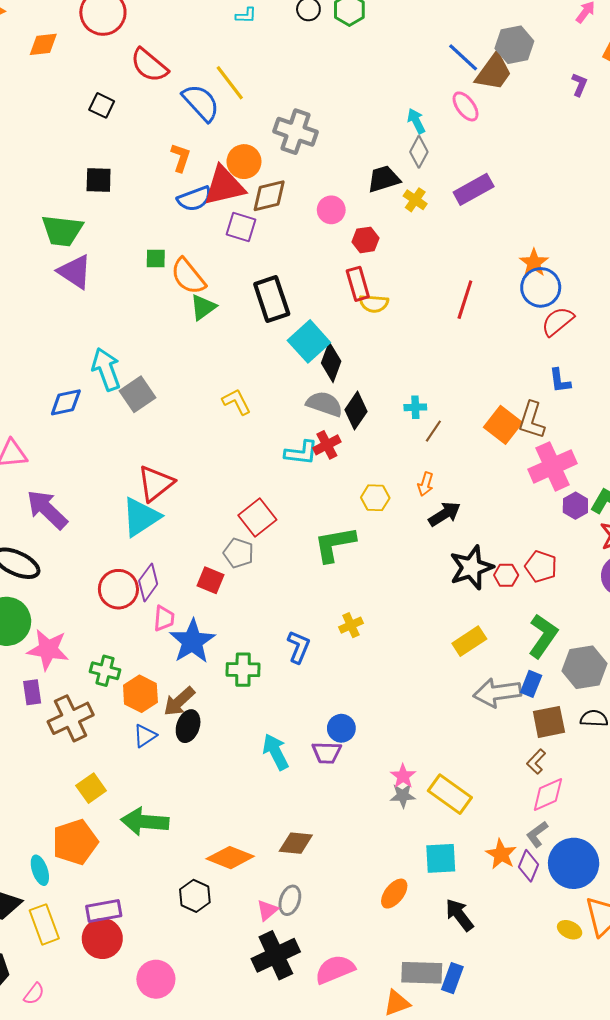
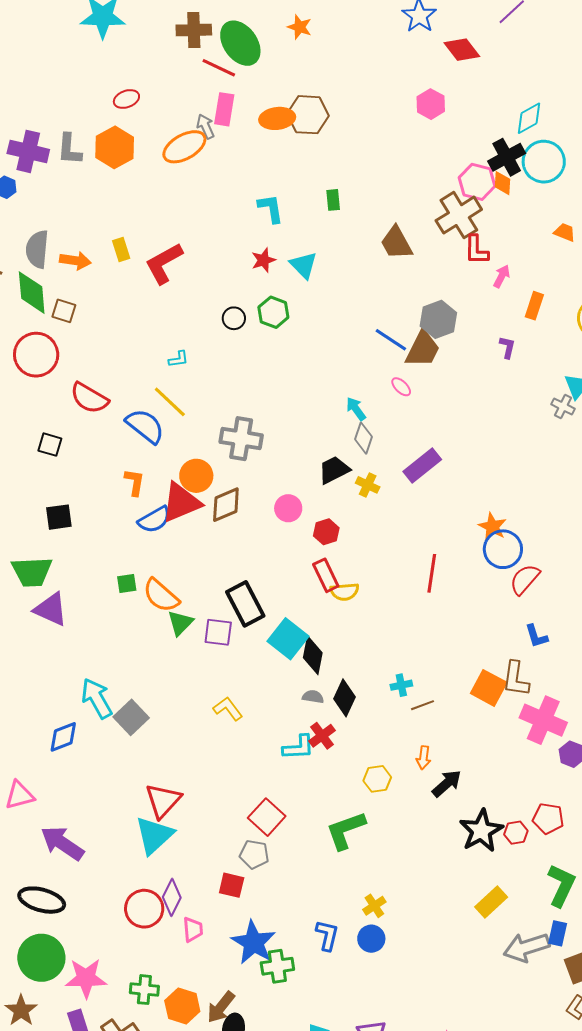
cyan L-shape: (246, 15) -> (178, 359), moved
pink ellipse: (466, 106) -> (401, 387), size x0.7
purple square: (241, 227) -> (218, 632), moved
gray semicircle: (324, 404) -> (313, 697), size x0.6
brown line: (433, 431) -> (423, 705), turned 45
pink cross: (553, 466) -> (543, 720), turned -33
blue star: (192, 641) -> (254, 942), moved
blue circle: (341, 728) -> (371, 939), moved

